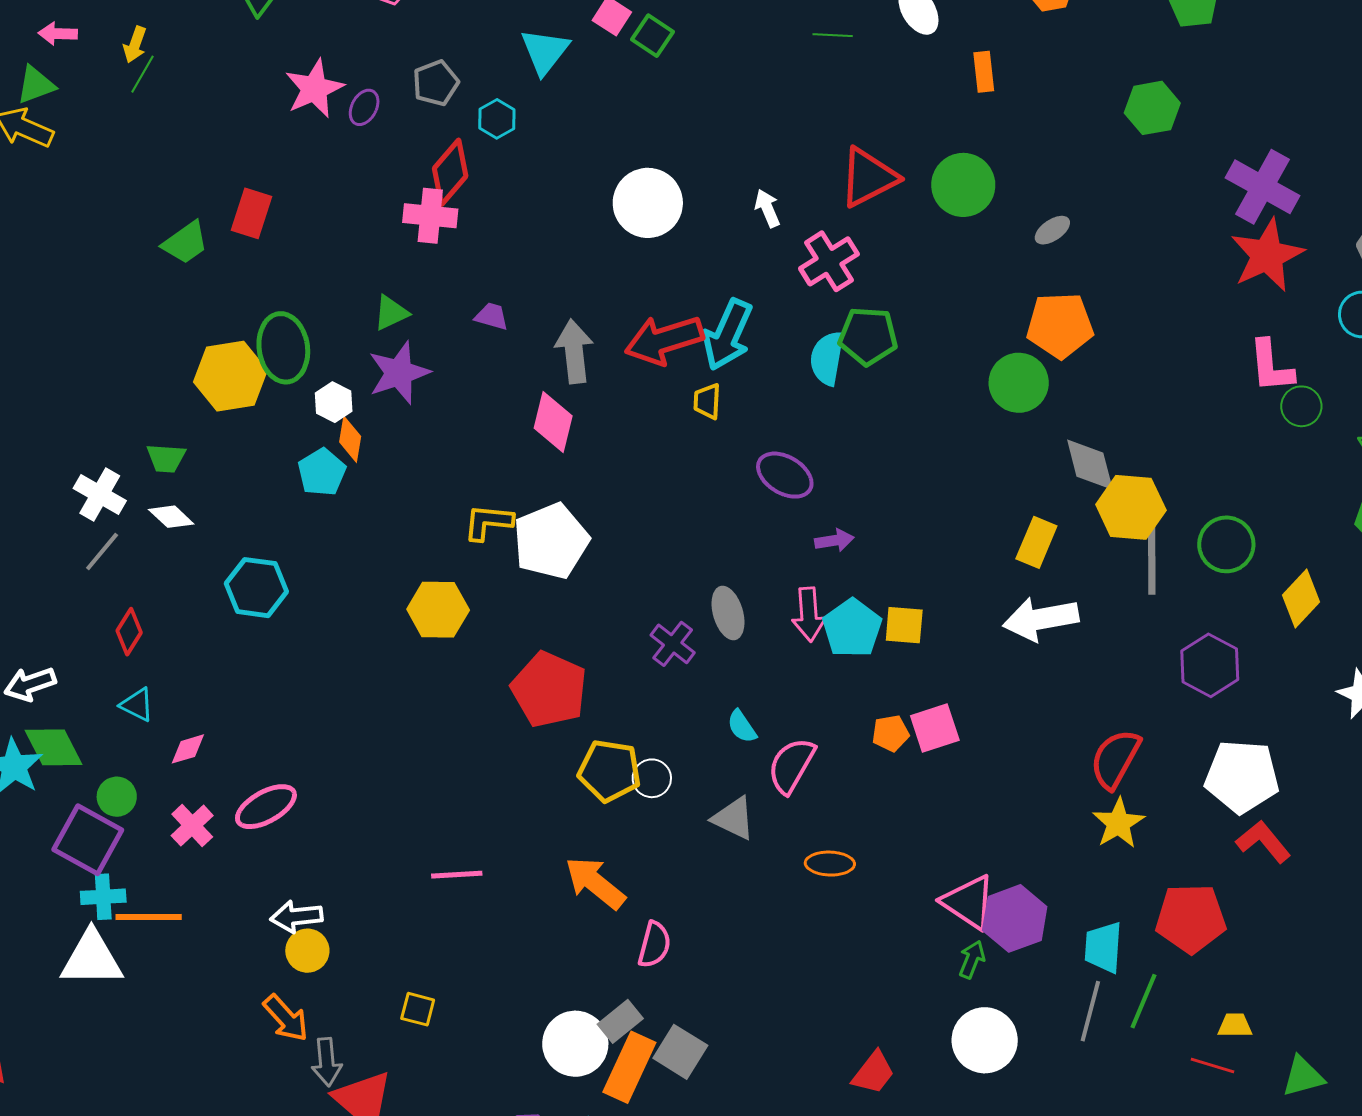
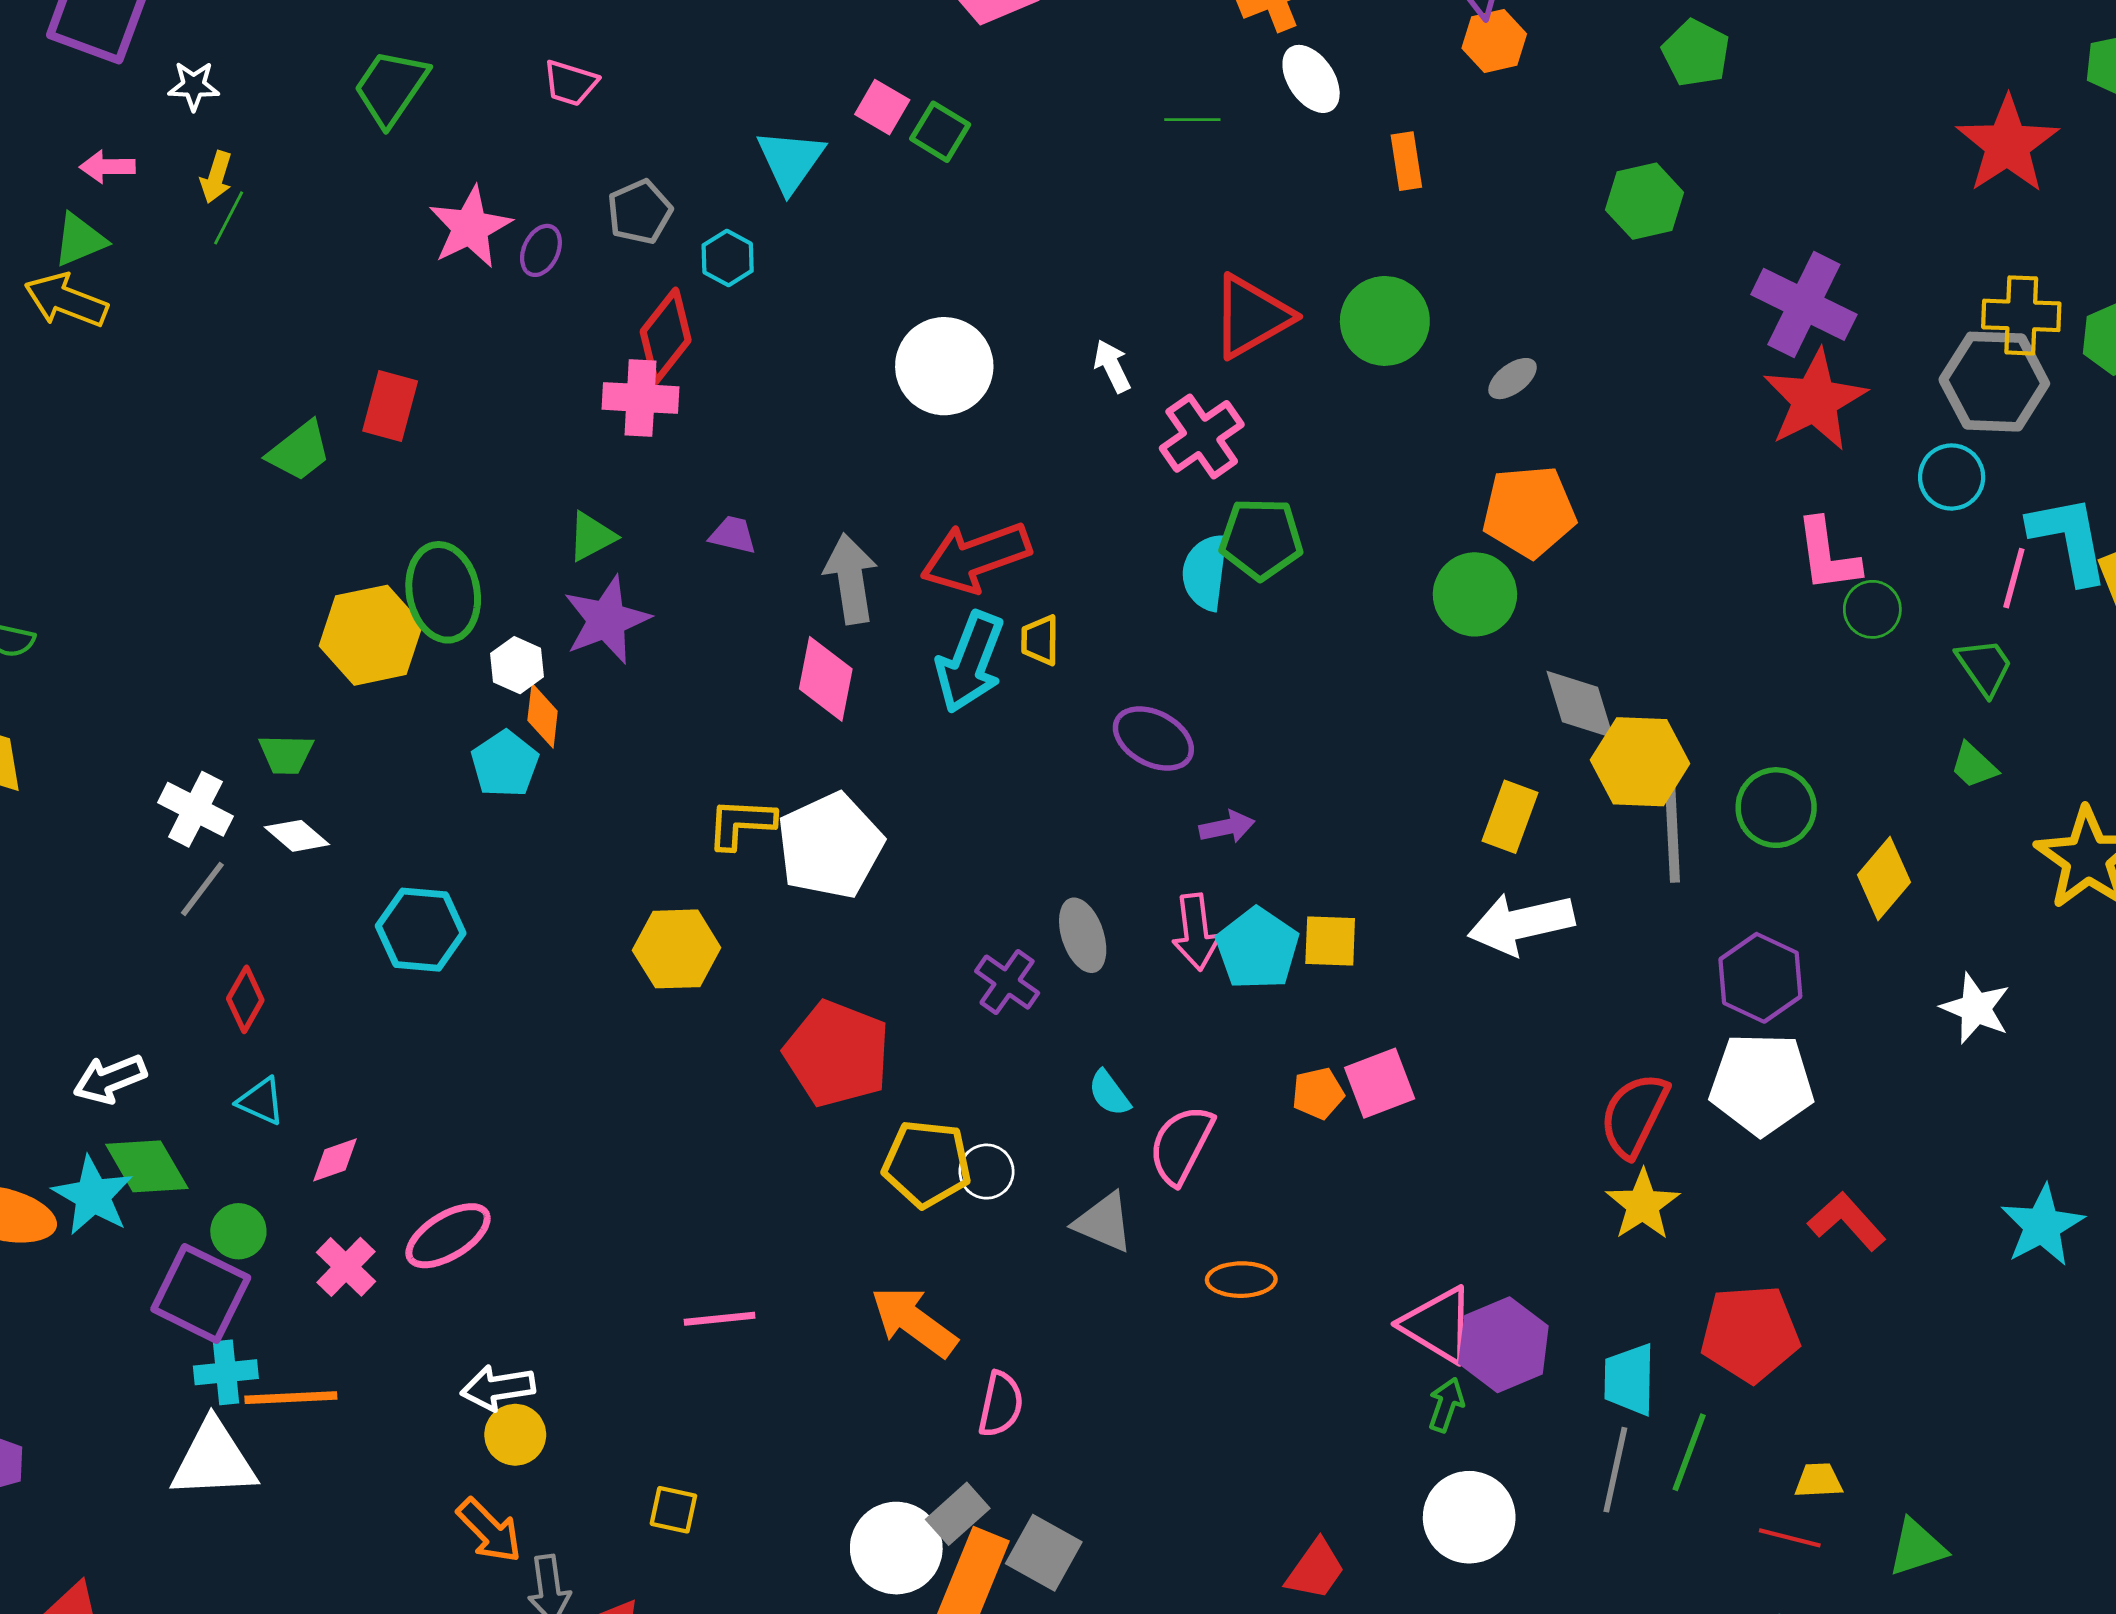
cyan arrow: (728, 335) -> (970, 662), moved
white pentagon: (1242, 777) -> (1762, 1084), moved

